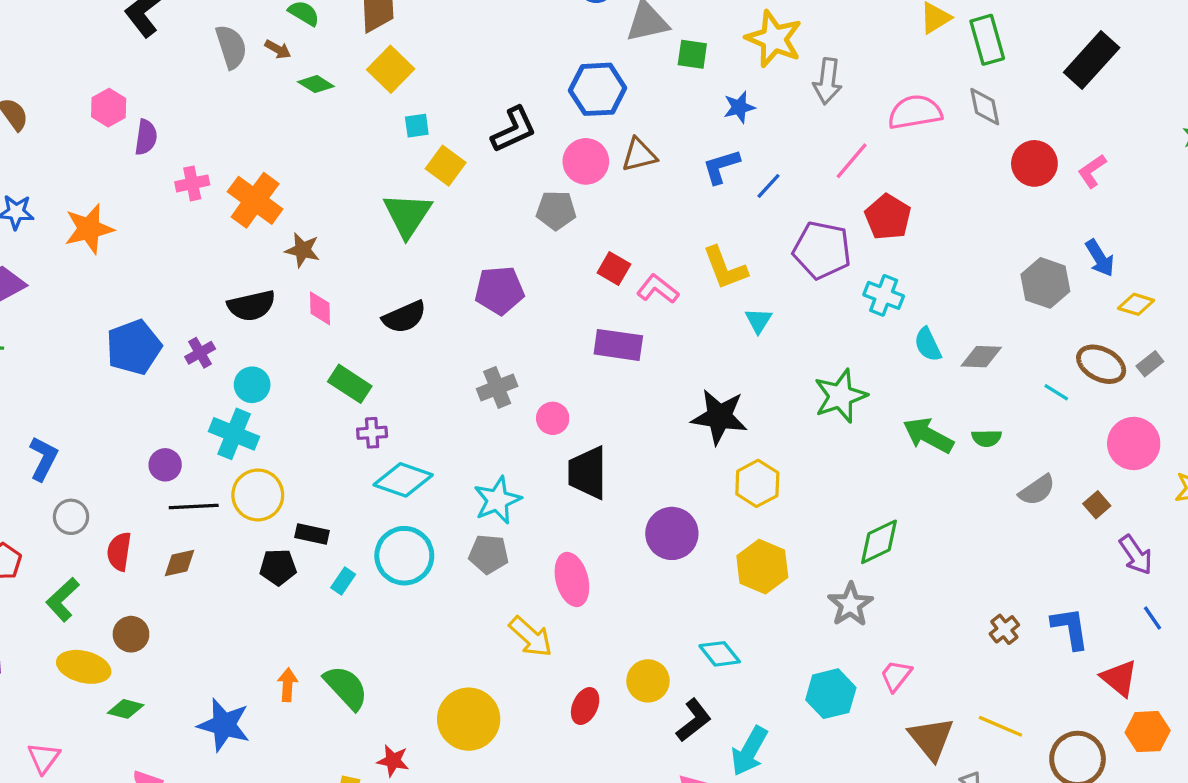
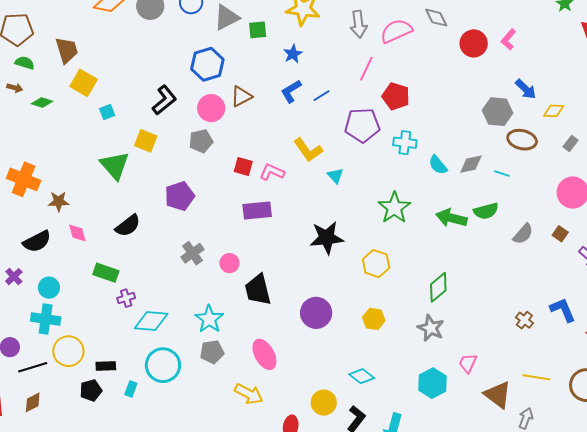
gray arrow: (828, 81) -> (359, 24), moved
yellow square: (446, 166) -> (146, 141), moved
blue line: (769, 186) -> (322, 96), turned 30
brown ellipse: (1101, 364) -> (522, 140), moved
cyan line: (1056, 392) -> (502, 173), moved
green semicircle: (987, 438) -> (486, 211), size x1.4
yellow hexagon: (757, 483) -> (376, 264), moved
yellow hexagon: (762, 567) -> (374, 319), size x0.7

